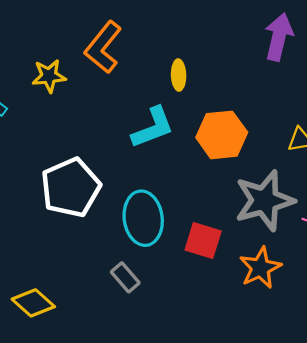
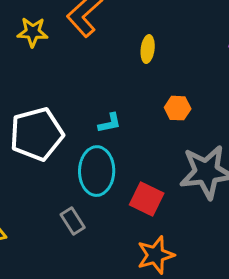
cyan L-shape: (153, 128) -> (110, 123), moved, size x0.6
orange hexagon: (222, 135) -> (178, 108), size x0.6
orange star: (260, 268) -> (156, 255), moved

